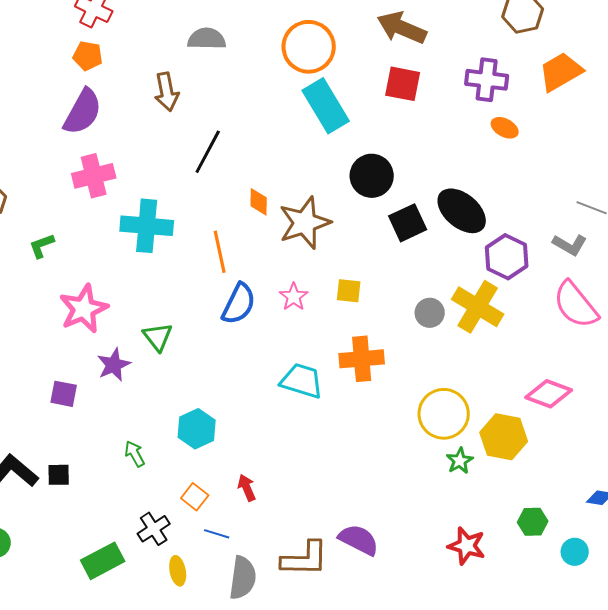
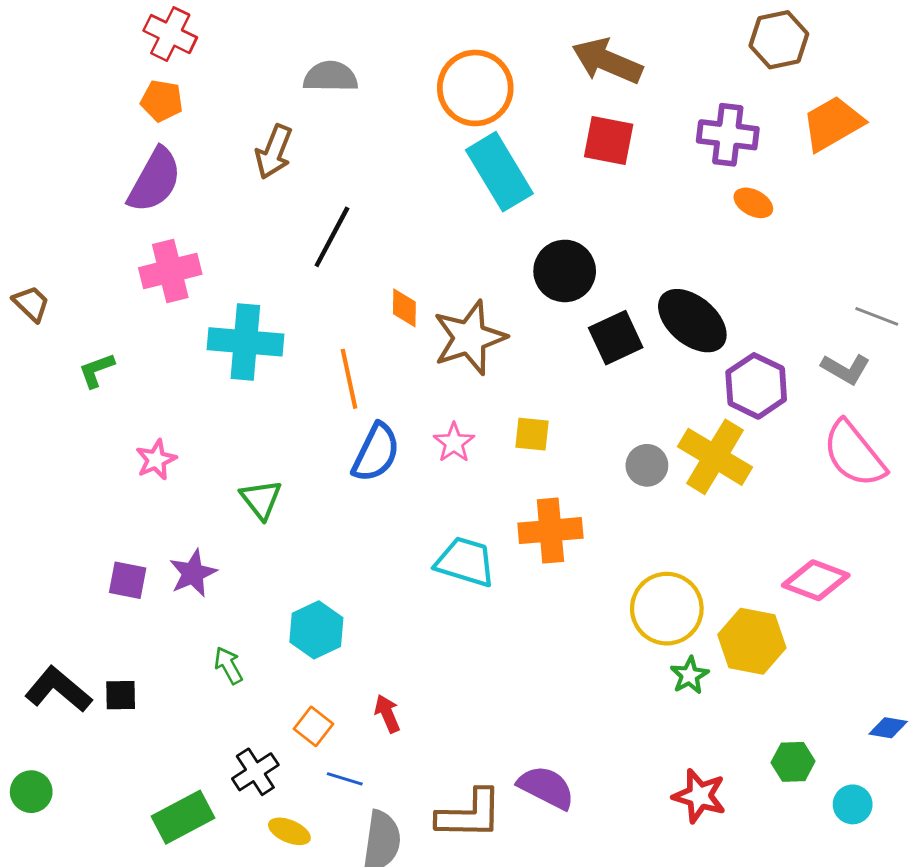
brown arrow: (167, 92) -> (274, 152), turned 33
pink star: (84, 309) -> (156, 460), size x0.6
purple star: (114, 365) -> (193, 573), moved
yellow ellipse: (178, 571) -> (289, 831), turned -56

